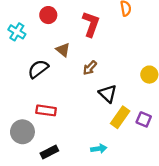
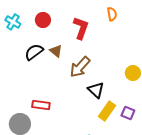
cyan cross: (17, 32) -> (13, 22), moved
brown arrow: (90, 68) -> (80, 67), size x1.6
black semicircle: (38, 69) -> (34, 52), moved

